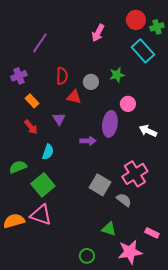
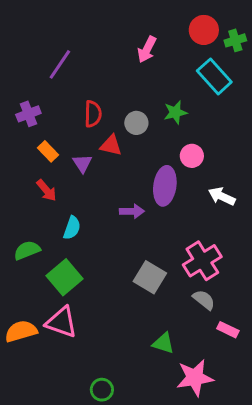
purple triangle: (59, 119) -> (82, 163), moved
gray semicircle: (124, 200) -> (204, 300), moved
pink rectangle: (152, 233) -> (228, 330), moved
green circle: (87, 256) -> (102, 390), moved

